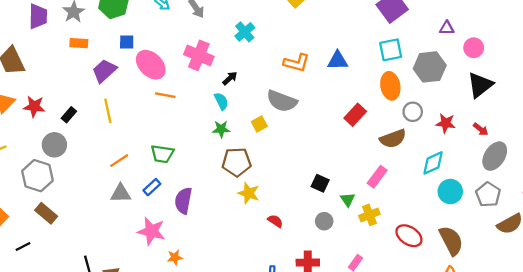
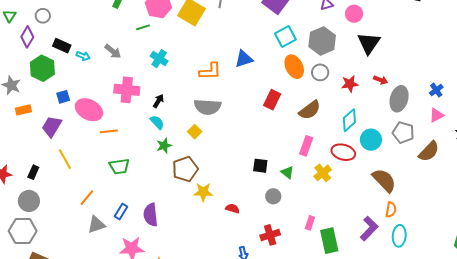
gray circle: (413, 112) -> (320, 72), moved
green trapezoid: (162, 154) -> (119, 166), moved
yellow cross: (369, 215) -> (323, 173), moved
red ellipse: (409, 236) -> (343, 152), moved

